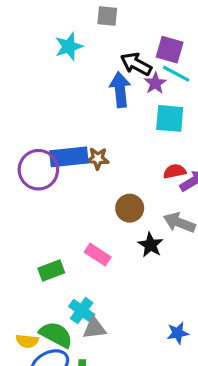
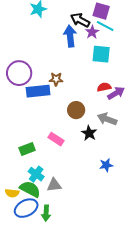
blue rectangle: (69, 157) -> (38, 91), moved
purple circle: (38, 170) -> (19, 73), moved
cyan cross: (82, 311) -> (36, 174), moved
blue star: (178, 333) -> (106, 165), moved

